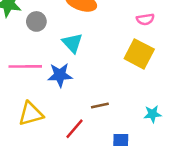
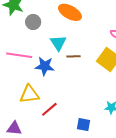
brown line: (100, 105) -> (73, 56), moved
yellow triangle: (31, 114) -> (29, 94), moved

